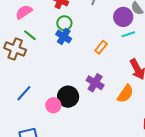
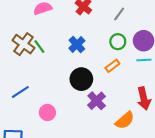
green circle: (64, 23) -> (118, 42), moved
green line: (30, 35) -> (39, 47), moved
black circle: (68, 97) -> (81, 79), moved

